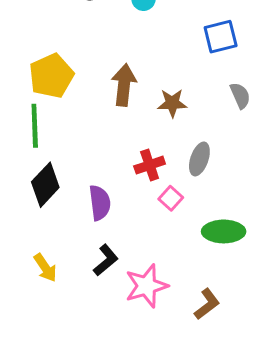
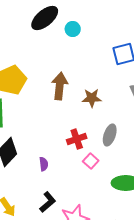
purple semicircle: (100, 203) -> (44, 164), size x0.6

